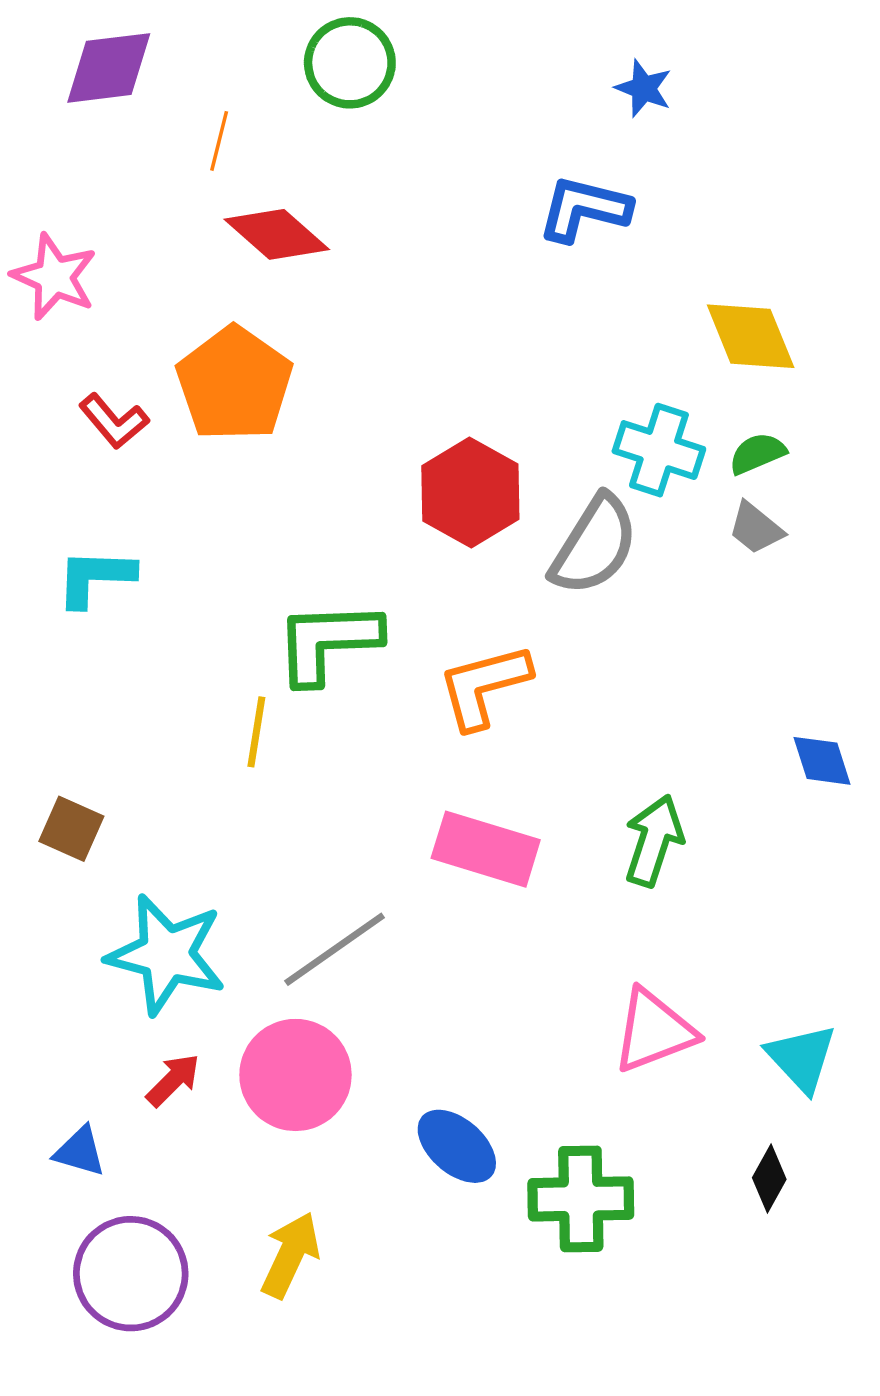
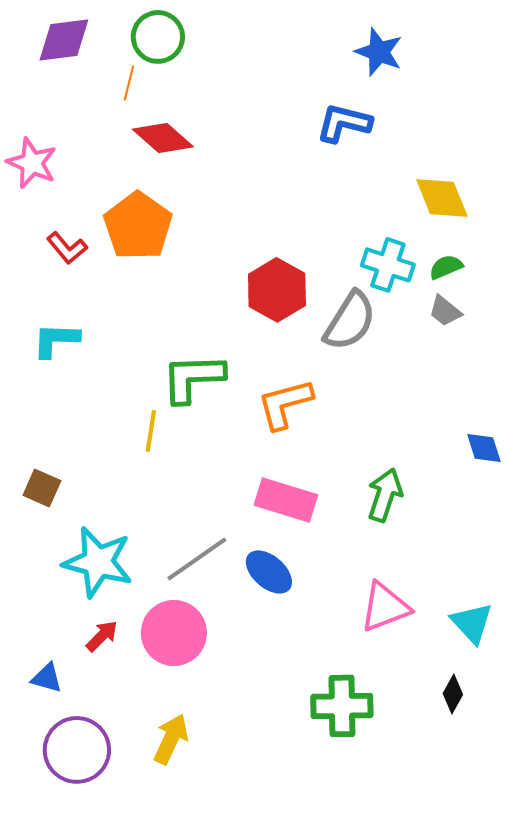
green circle: (350, 63) -> (158, 37), moved
blue star: (644, 88) -> (379, 52), size x1.4
blue ellipse: (457, 1146) -> (269, 572), moved

